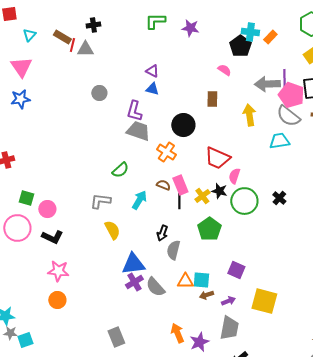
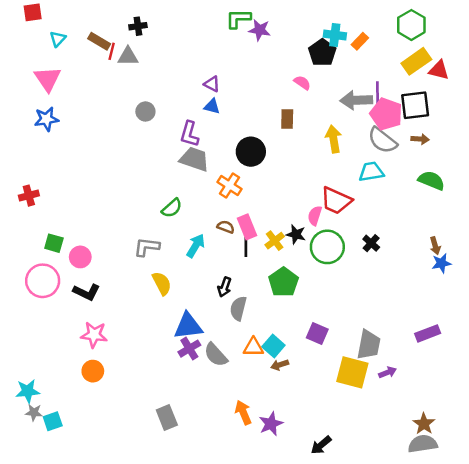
green L-shape: (155, 21) -> (238, 19), moved
red trapezoid: (217, 158) -> (336, 201), moved
cyan square: (201, 280) -> (273, 346), turned 36
purple arrow: (228, 301) -> (388, 372), moved
gray trapezoid: (229, 328) -> (369, 345), moved

